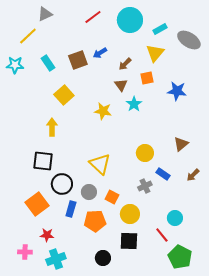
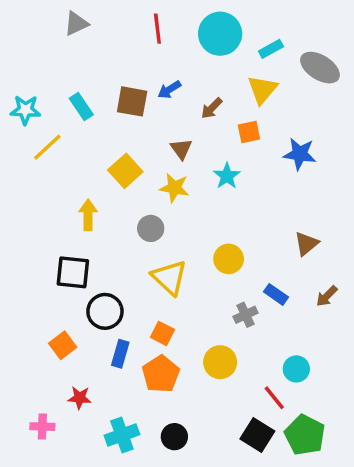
red line: (93, 17) -> (157, 29), turned -60
yellow line: (28, 36) -> (47, 147), moved
brown square: (78, 60) -> (132, 101), turned 30
brown triangle: (121, 85) -> (181, 149), moved
yellow square: (64, 95) -> (125, 171), moved
yellow circle: (145, 153) -> (229, 259), moved
gray circle: (89, 192) -> (151, 228), moved
orange square: (112, 197) -> (163, 333), moved
orange square: (37, 204) -> (63, 345), size x0.7
orange pentagon: (95, 221) -> (161, 374), turned -30
black square: (129, 241) -> (257, 435), moved, turned 30
cyan cross: (56, 259) -> (122, 435), moved

